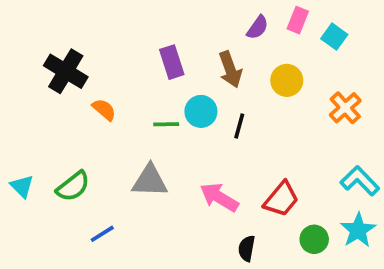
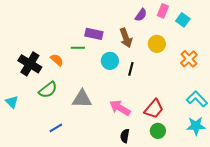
purple rectangle: (172, 62) -> (94, 34), turned -60
black cross: (66, 71) -> (30, 64), moved
green line: (166, 124) -> (78, 48), moved
green semicircle: (73, 186) -> (48, 90), moved
cyan star: (358, 230) -> (196, 126), turned 30
green circle: (314, 239) -> (158, 131), moved
black semicircle: (247, 248) -> (125, 136), moved

